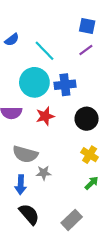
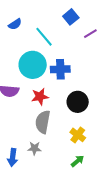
blue square: (87, 26) -> (71, 17), moved, turned 35
purple line: (86, 50) -> (90, 34), moved
gray semicircle: (25, 154) -> (43, 122), moved, turned 80

